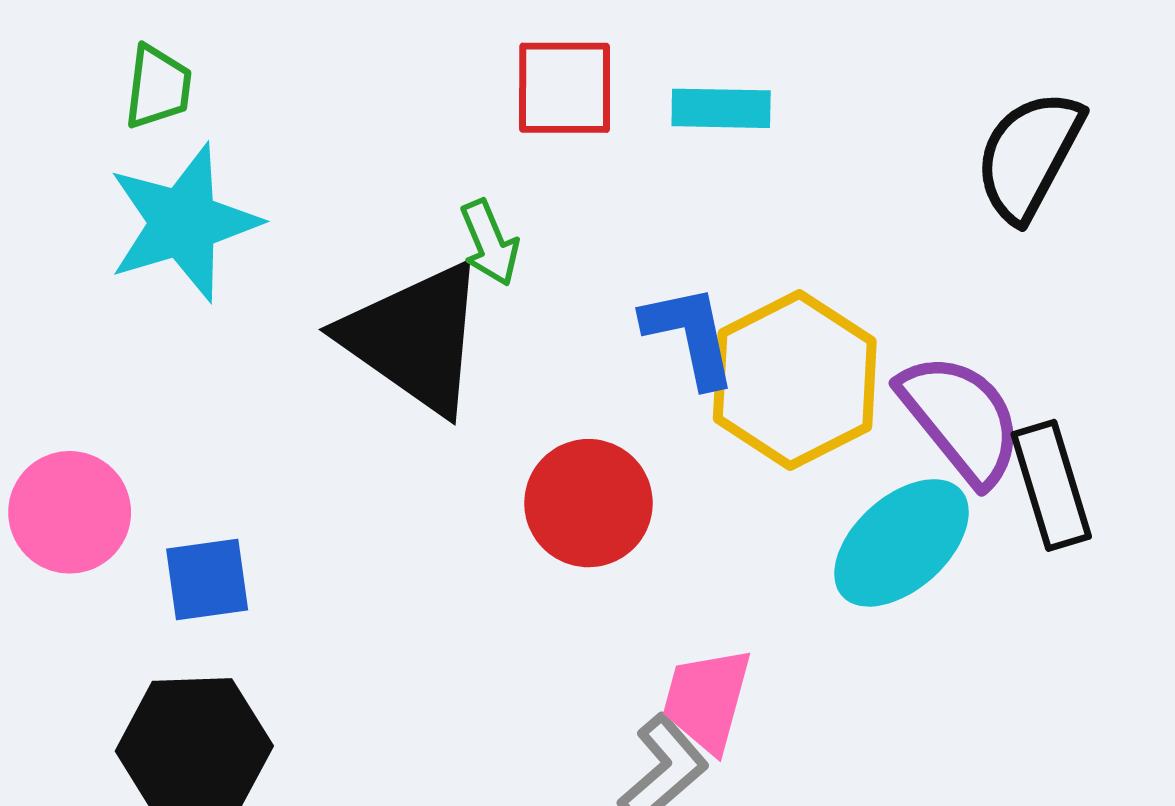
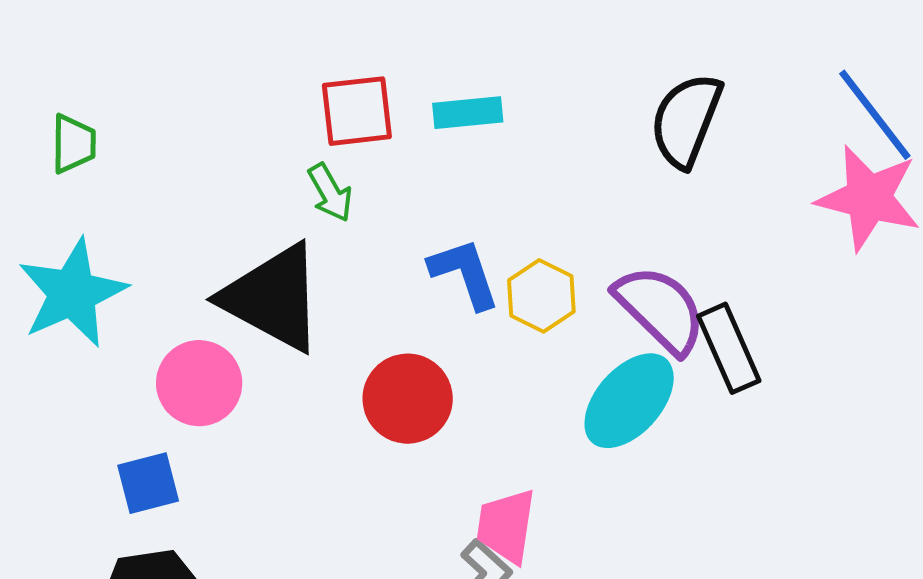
cyan star: (183, 223) -> (72, 293), moved
green arrow: (490, 243) -> (330, 193), moved
yellow hexagon: (795, 380) -> (541, 296), size x0.6
pink circle: (70, 512) -> (199, 383), moved

